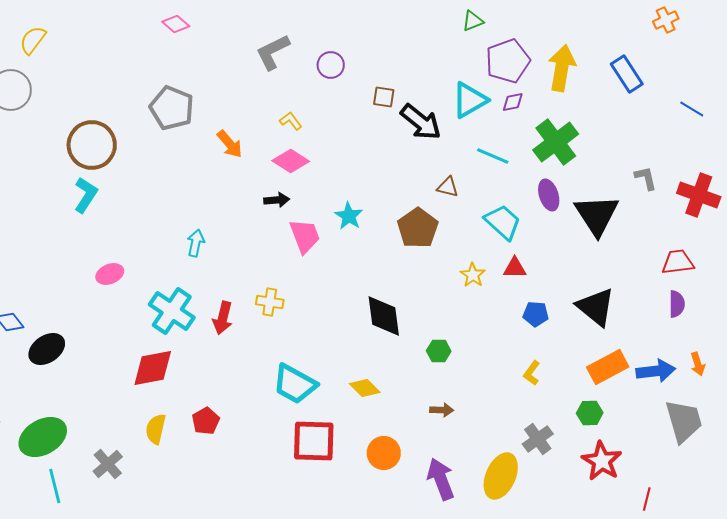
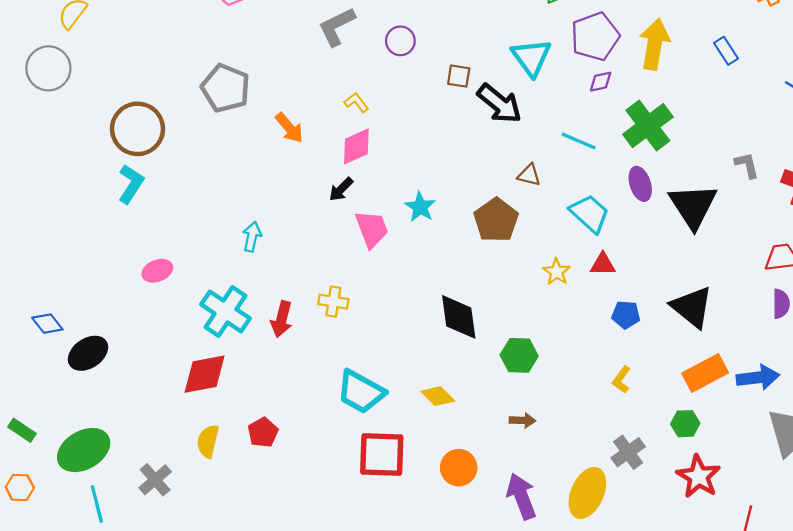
blue rectangle: (627, 74) -> (726, 51), size x0.7
cyan triangle: (470, 100) -> (531, 57), moved, turned -36
pink diamond: (291, 161) -> (356, 146), turned -57
black arrow: (277, 200) -> (341, 189), turned 140
green hexagon: (439, 351) -> (519, 355), size x1.4

